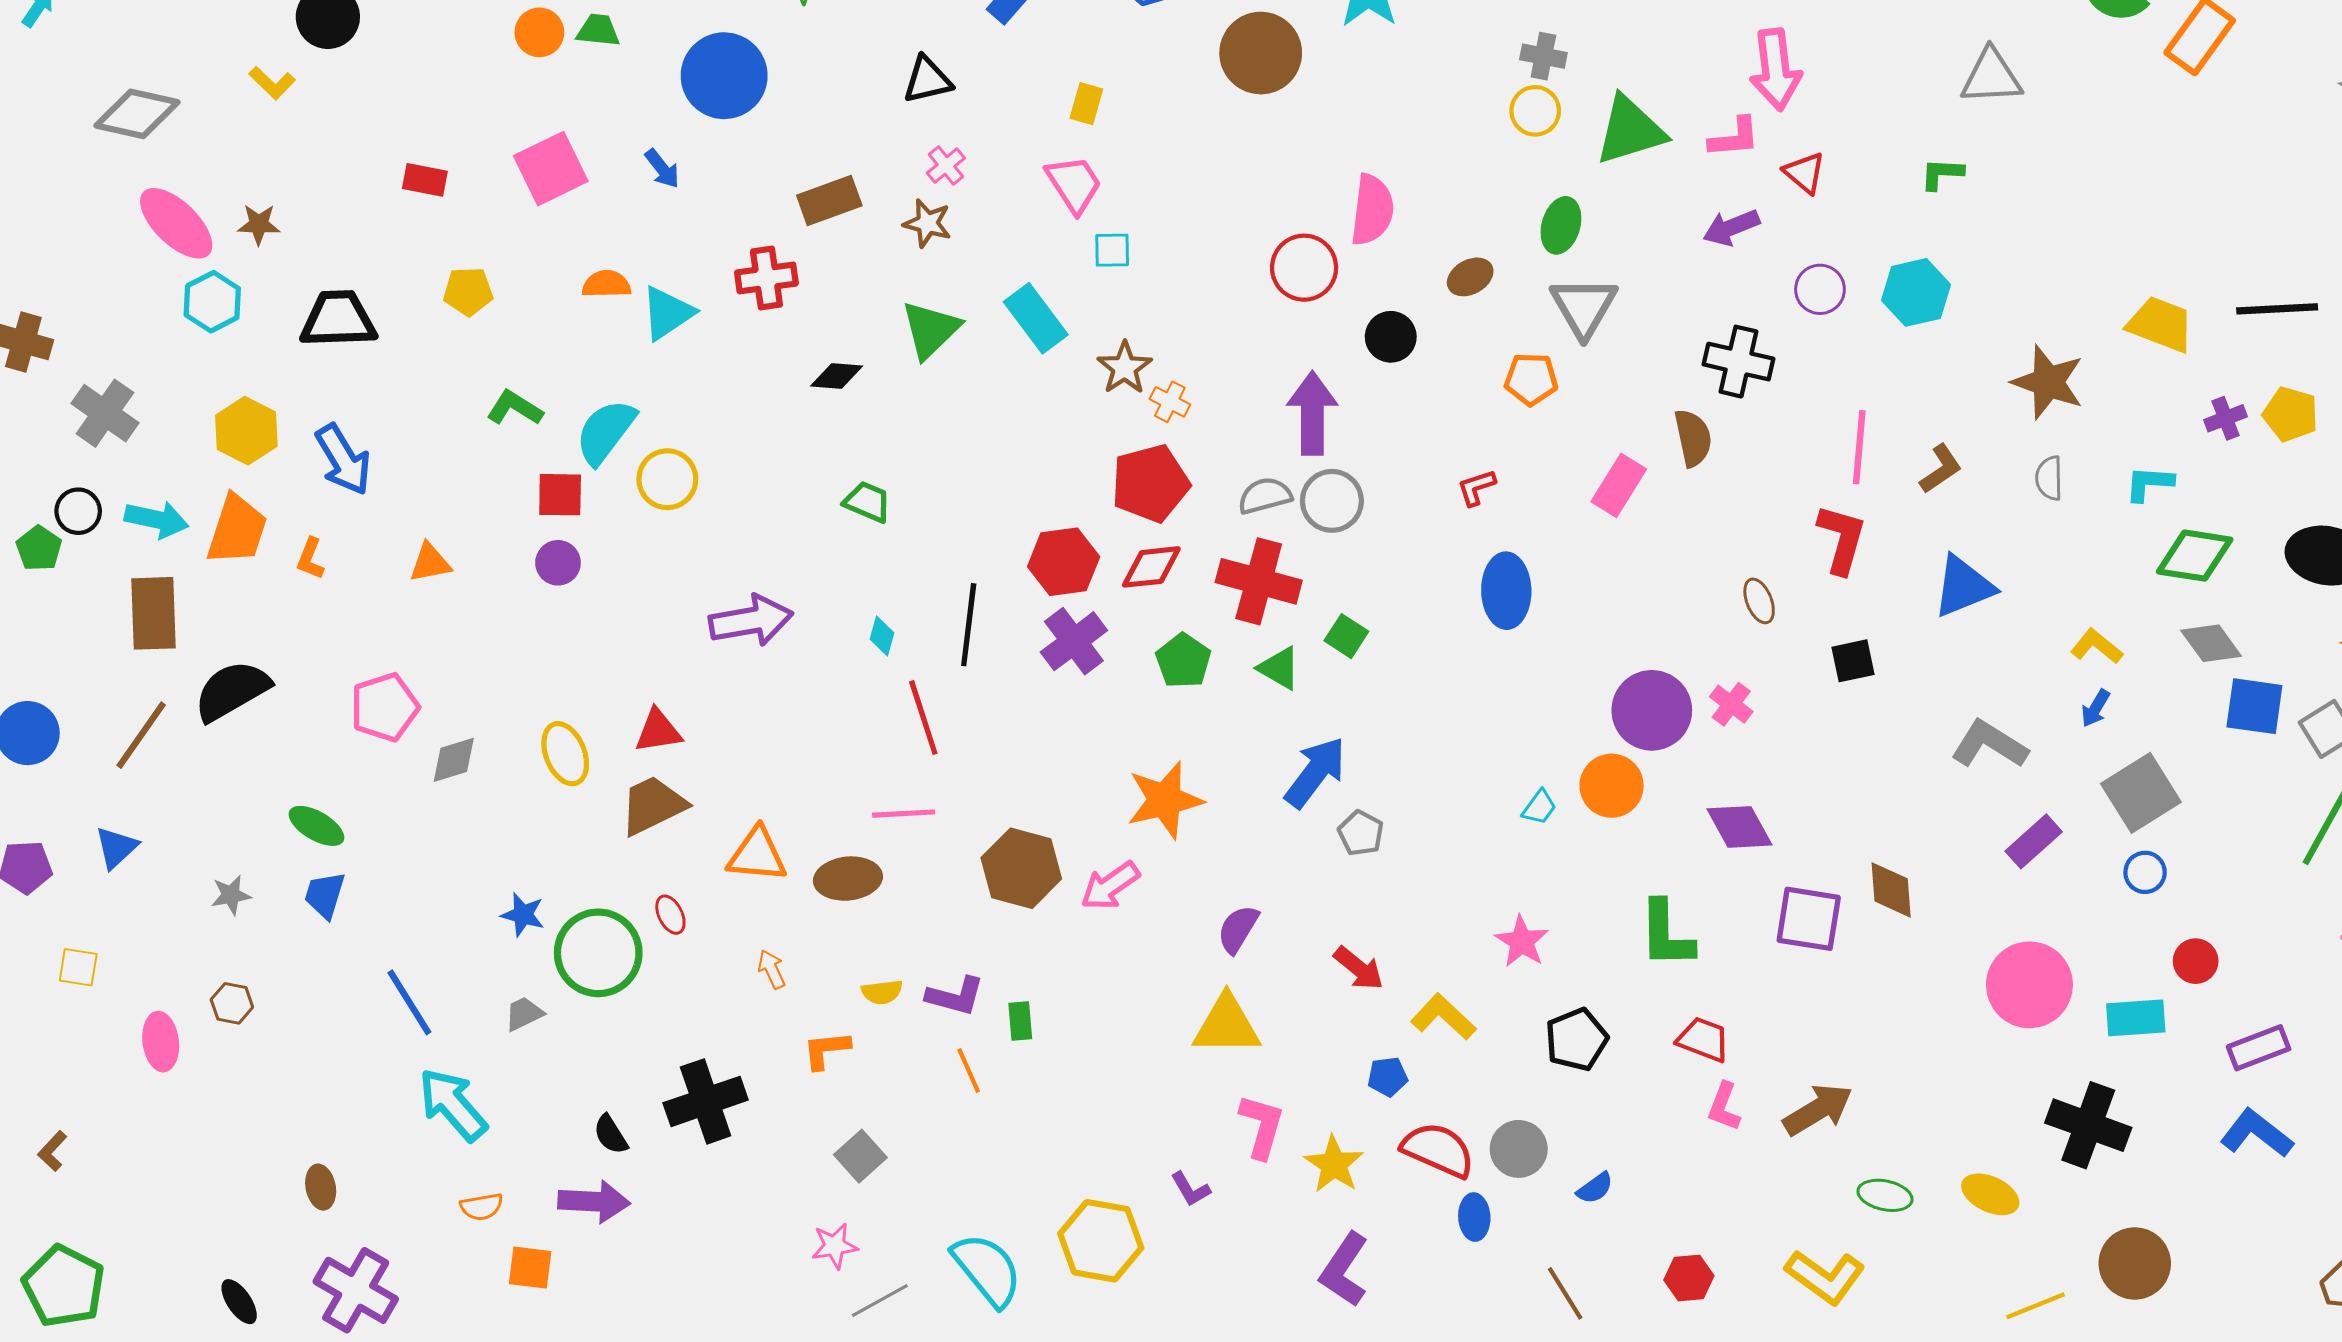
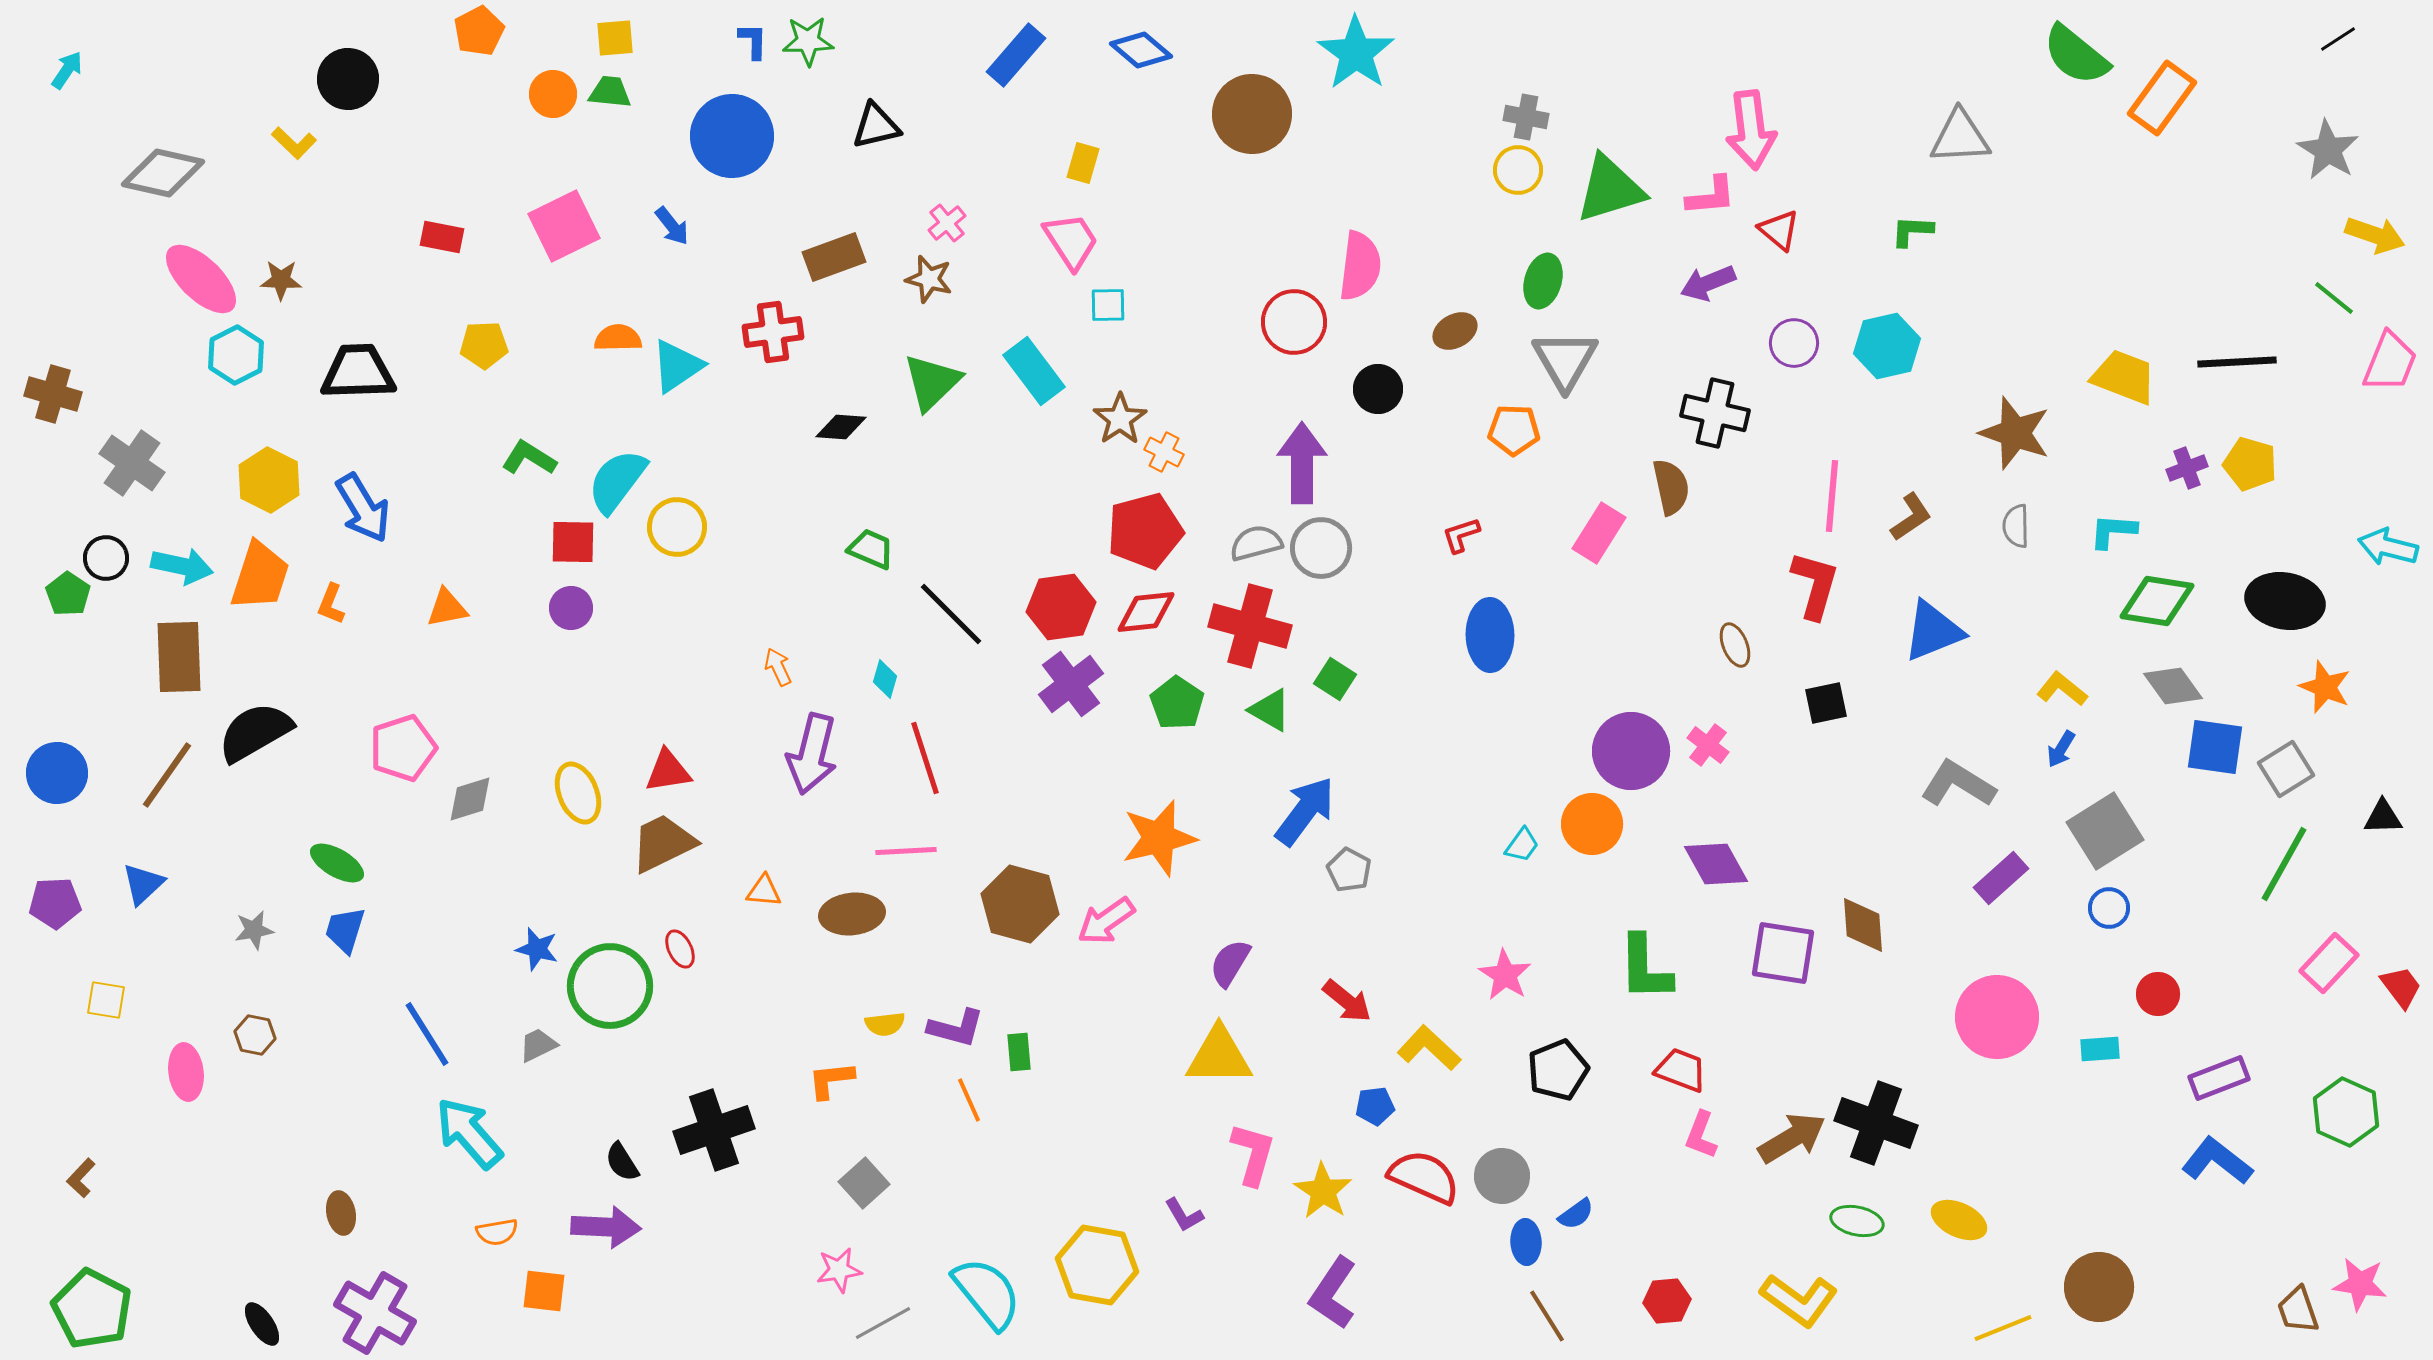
black triangle: (927, 80) -> (876, 126), moved
purple arrow: (751, 621) -> (812, 754), moved, turned 114
black line: (969, 625) -> (951, 614), moved, turned -52
orange triangle: (757, 855) -> (764, 891), size x0.6
orange arrow: (772, 969) -> (778, 667), moved
cyan rectangle: (2136, 1018) -> (2100, 1049), size x0.7
black cross: (2088, 1125) -> (1876, 1123), moved
blue ellipse: (1474, 1217) -> (1526, 1242), moved

